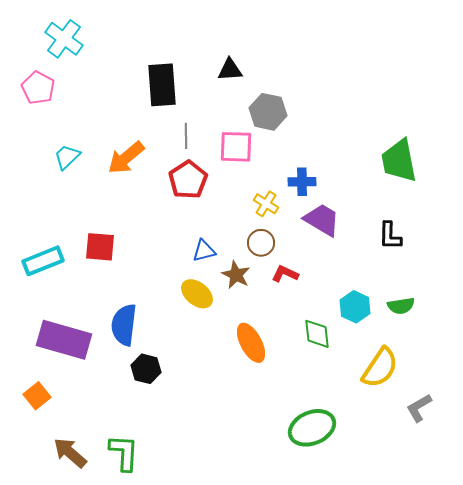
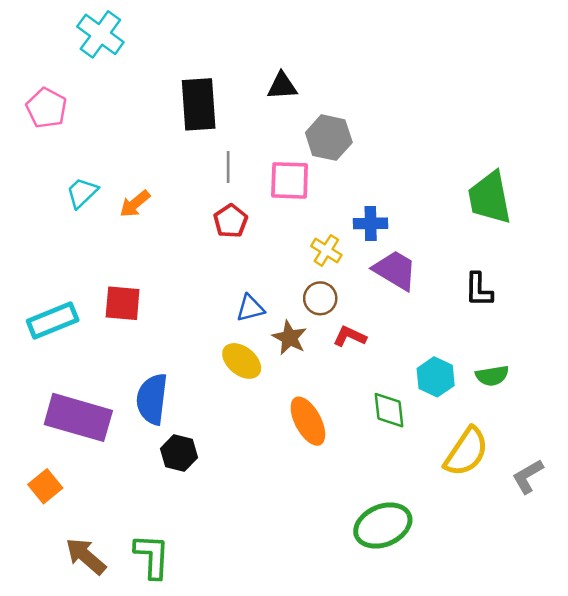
cyan cross: (64, 39) -> (100, 34), moved
orange arrow: (126, 158) -> (135, 204), moved, size x0.7
red pentagon: (188, 180) -> (231, 221), size x0.7
gray L-shape: (419, 408) -> (528, 476), moved

